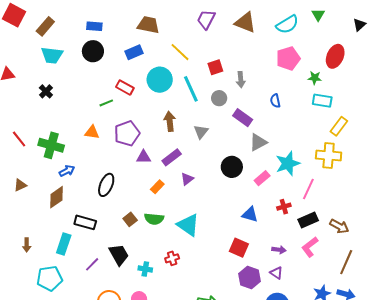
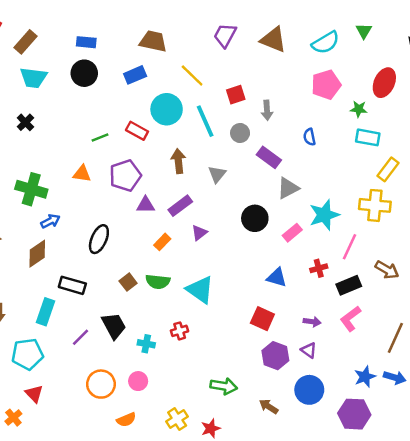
red rectangle: (125, 87) -> (137, 131), moved
brown arrow: (339, 226) -> (387, 270), moved

